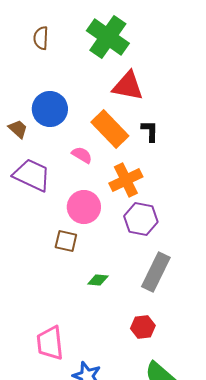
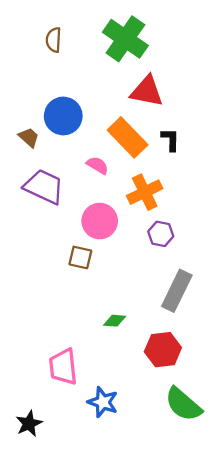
purple hexagon: (141, 219) -> (161, 234), size x0.7
green diamond: (98, 280) -> (115, 321), moved
red hexagon: (143, 327) -> (163, 350), size x1.4

